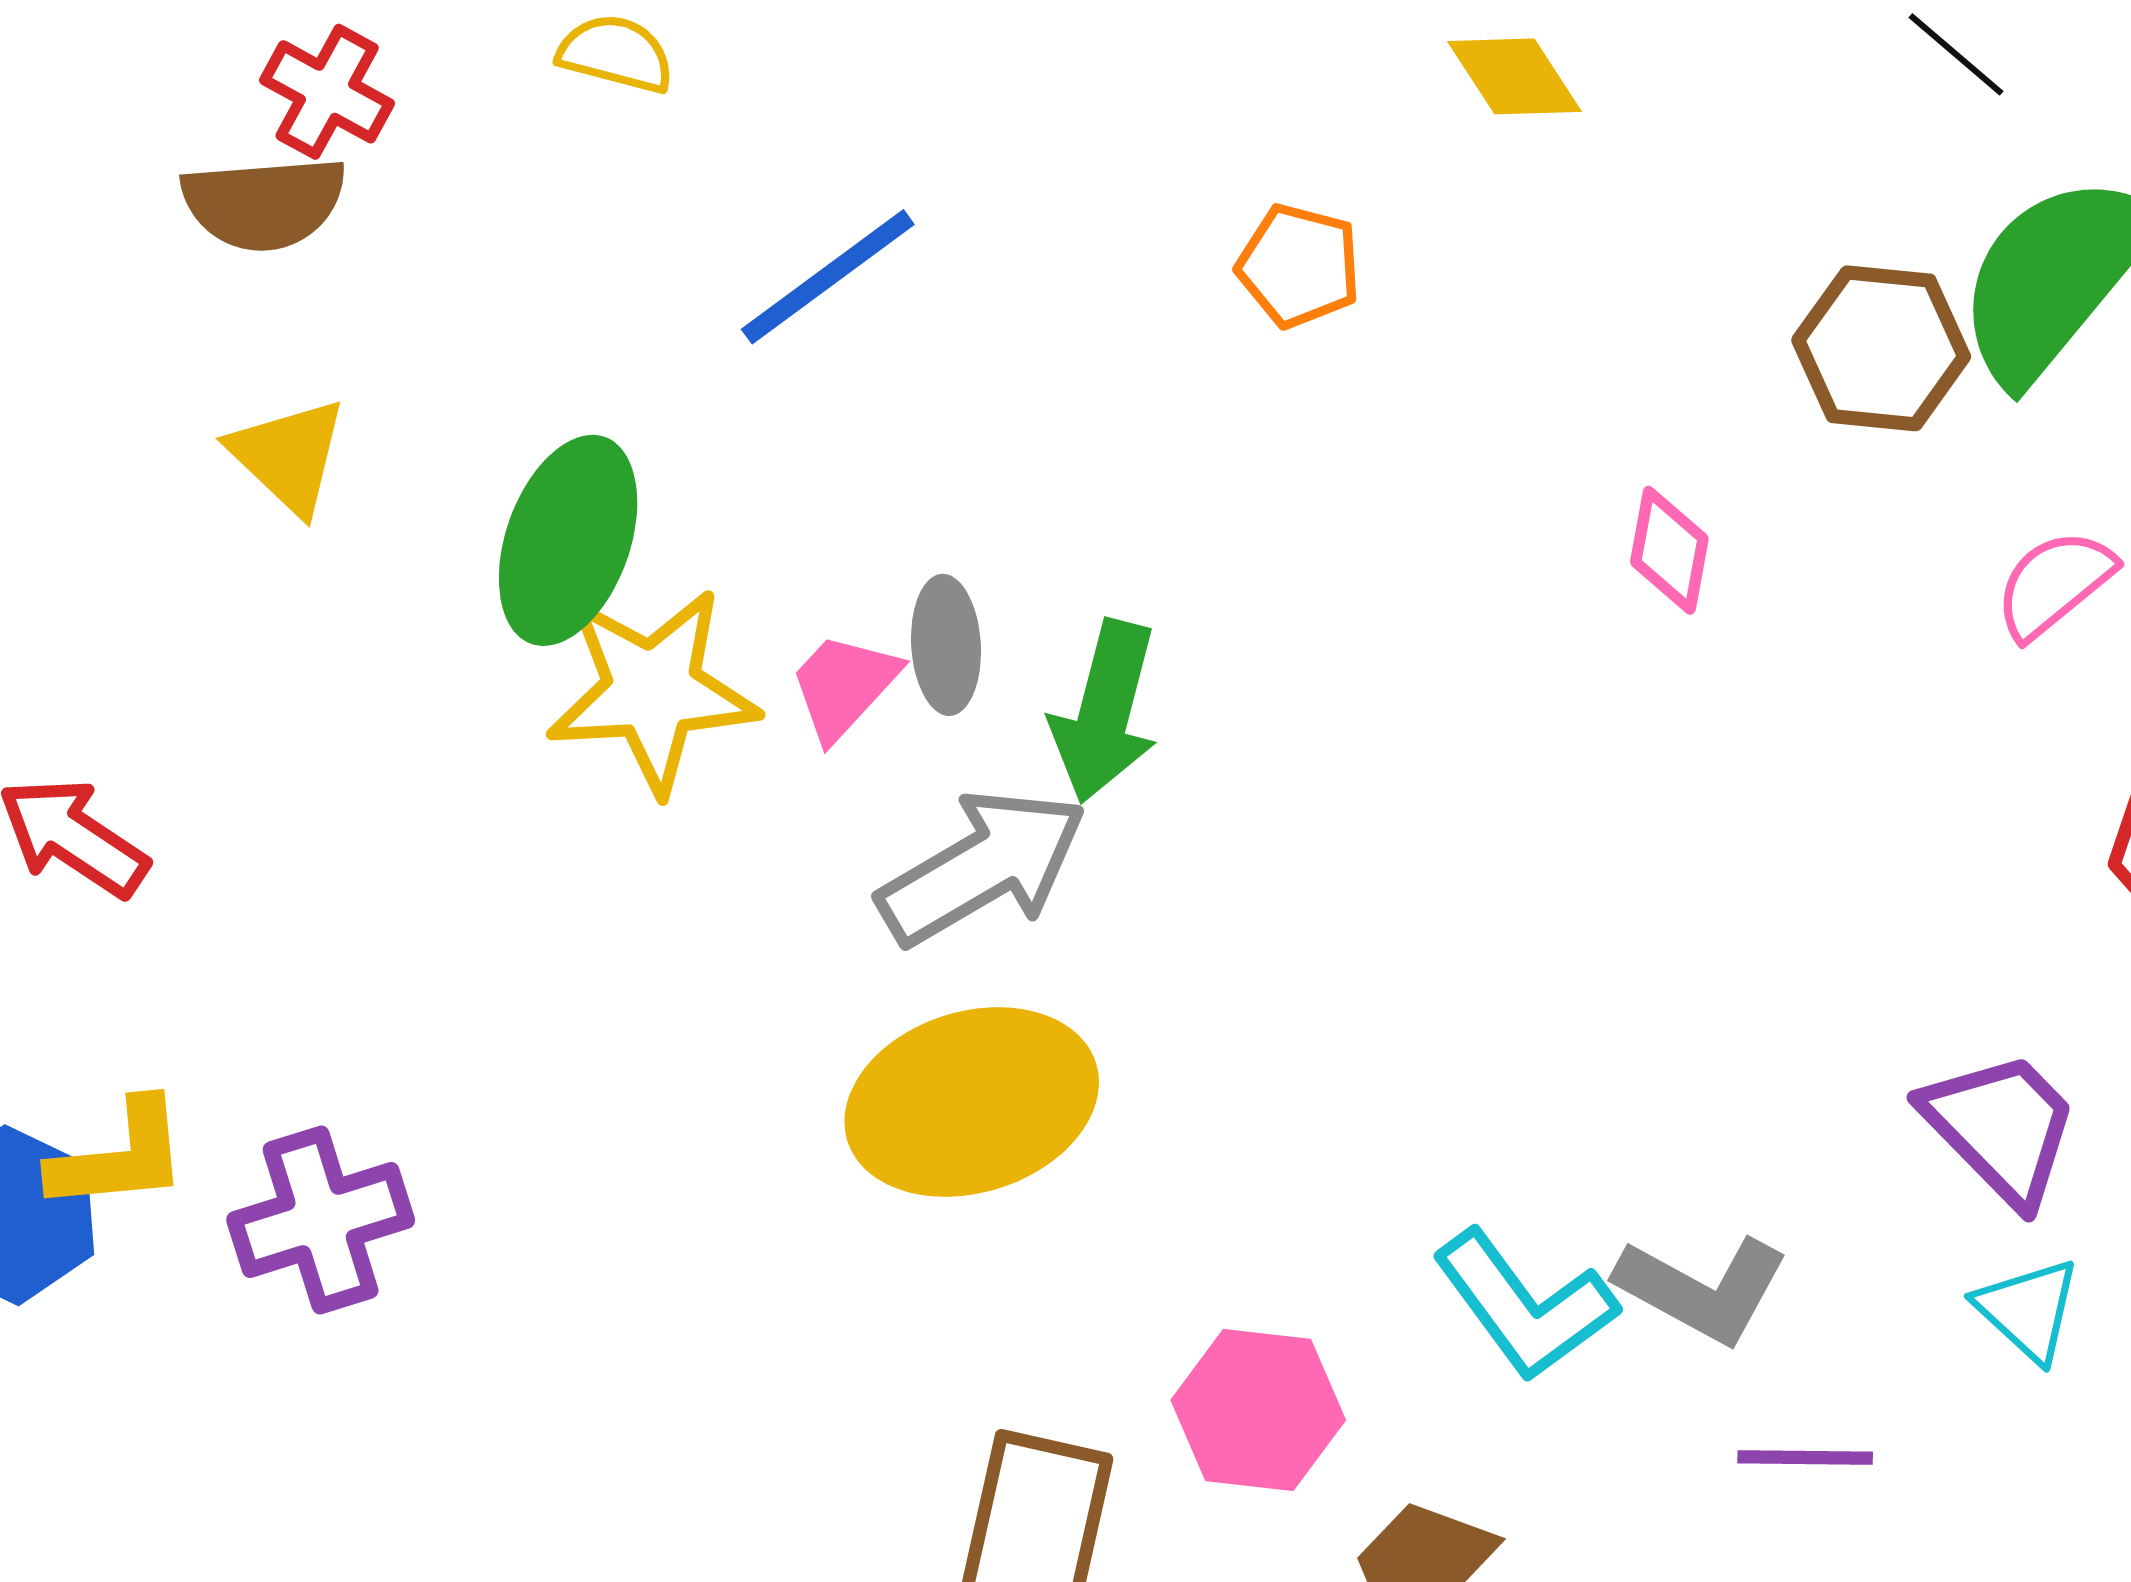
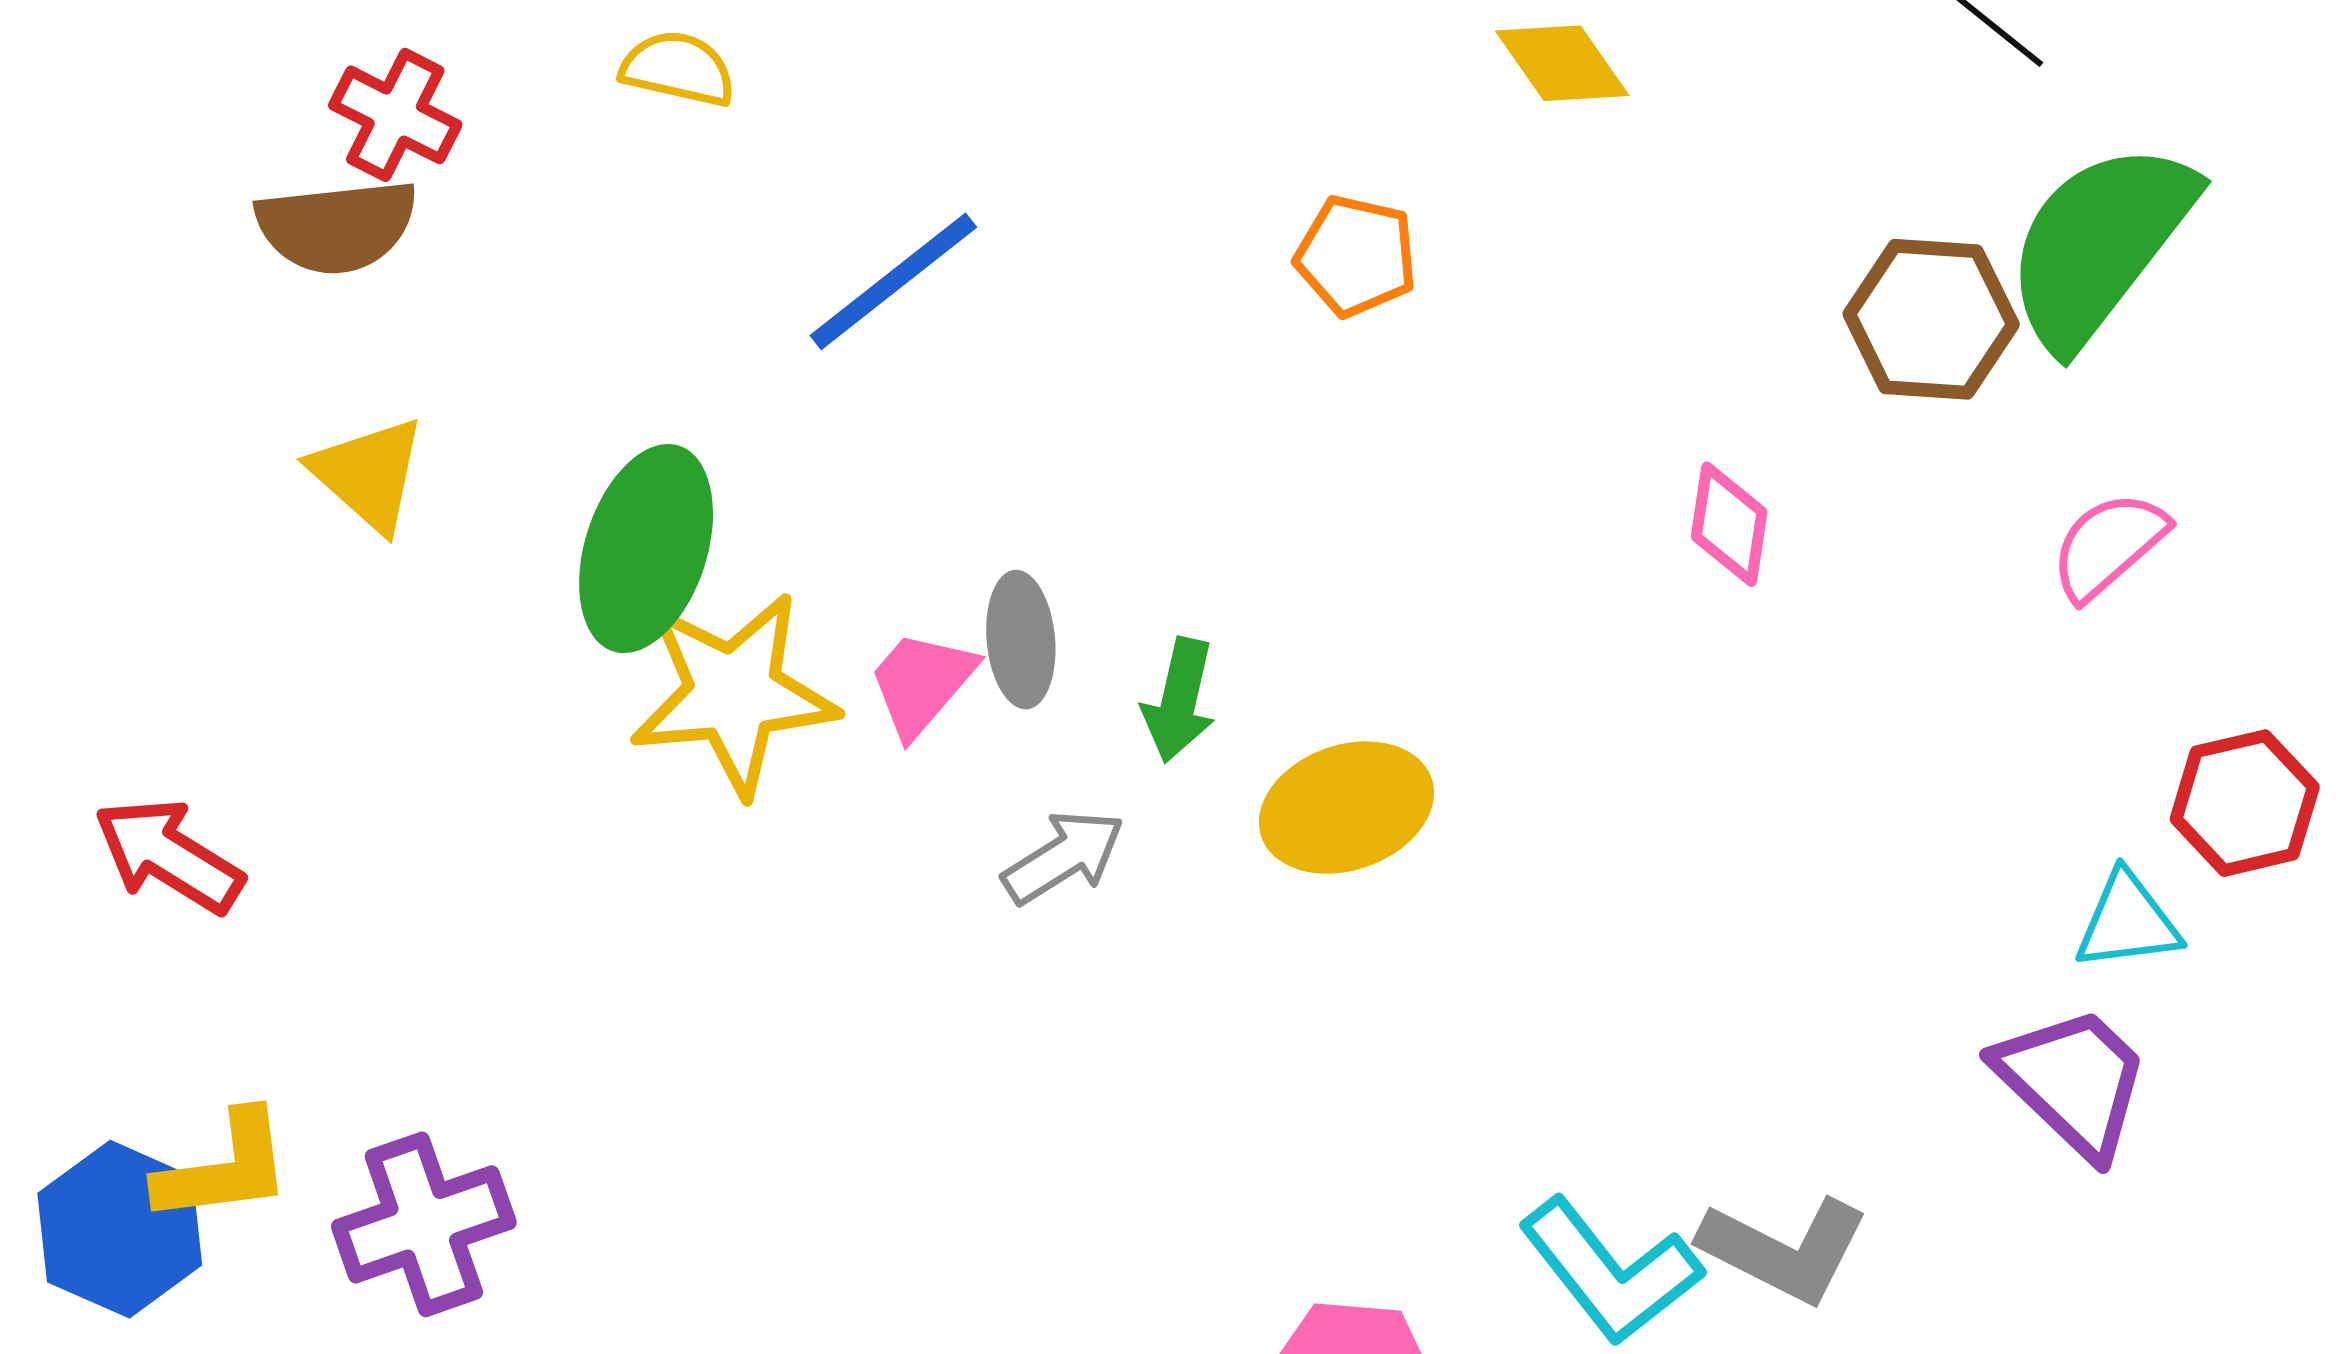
green arrow: (1105, 712) -> (1179, 700), size x0.7
gray arrow: (982, 867) -> (1064, 857), size x0.6
yellow ellipse: (972, 1102) -> (1346, 808), moved, size x0.7
cyan triangle: (2028, 1310) -> (2128, 922), moved, turned -48

